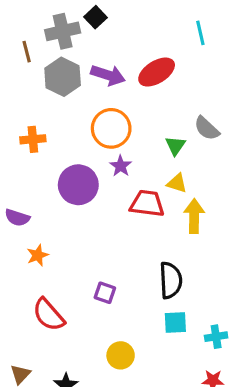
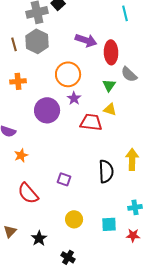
brown line: (27, 52) -> (14, 44), moved
red ellipse: (157, 72) -> (111, 52), moved, turned -60
purple arrow: (108, 75) -> (86, 40), moved
yellow arrow: (194, 216) -> (132, 159), moved
cyan square: (175, 323) -> (109, 224), moved

